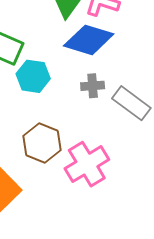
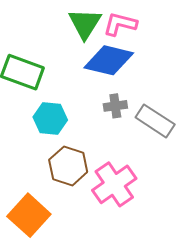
cyan hexagon: (33, 76) -> (50, 119), moved

